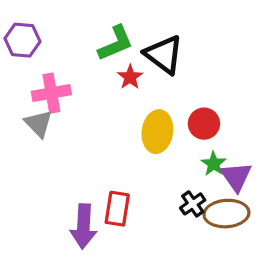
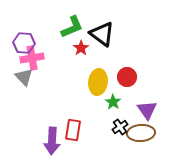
purple hexagon: (22, 40) -> (24, 43), moved
green star: (214, 164) -> (113, 102), moved

